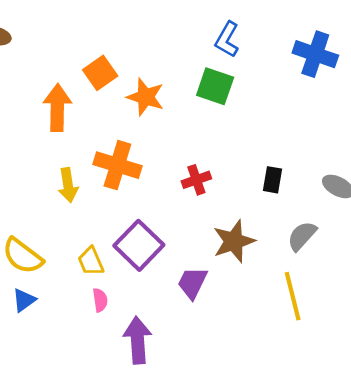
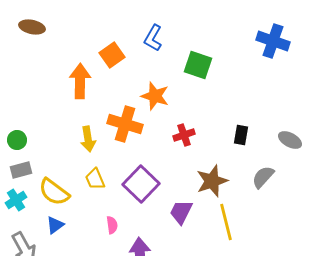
blue L-shape: (227, 39) -> (153, 38), moved
orange star: (146, 97) -> (155, 96), moved
yellow trapezoid: (91, 261) -> (95, 179), moved
yellow line: (293, 296) -> (226, 222), moved

